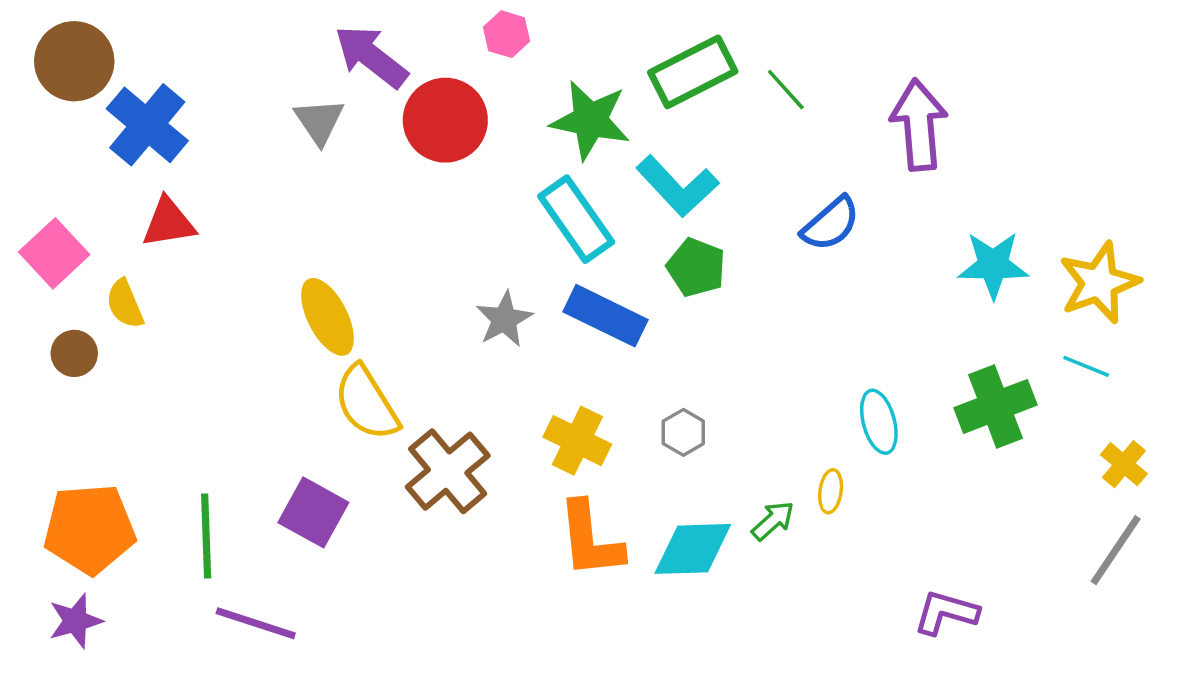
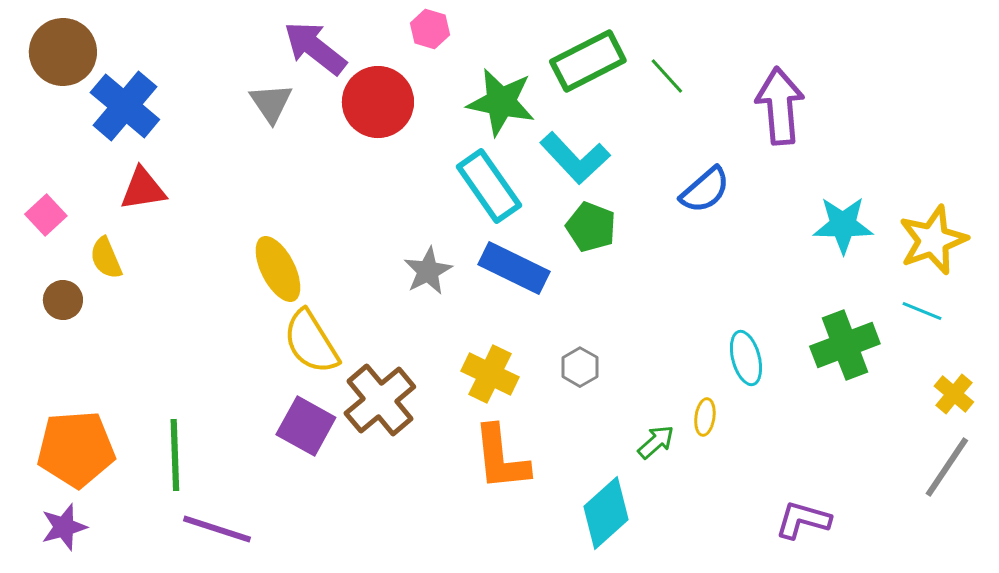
pink square: (54, 253) -> (46, 215), size x0.7
purple square: (313, 512) -> (306, 426), moved
cyan diamond: (693, 549) -> (606, 513), moved, turned -40

